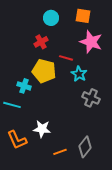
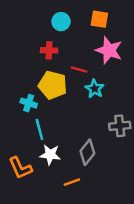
red cross: (41, 42) -> (49, 50), turned 32
gray cross: (91, 98) -> (120, 126), moved, turned -30
cyan line: (12, 105) -> (39, 129), moved, turned 60
gray diamond: (85, 147) -> (87, 152), moved

